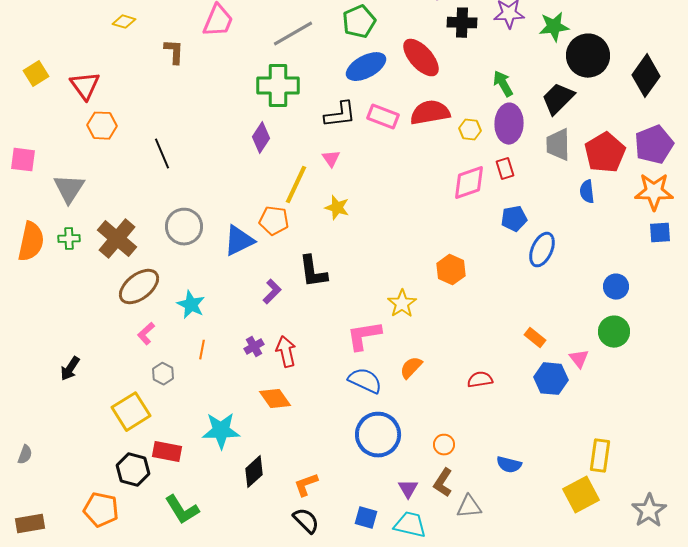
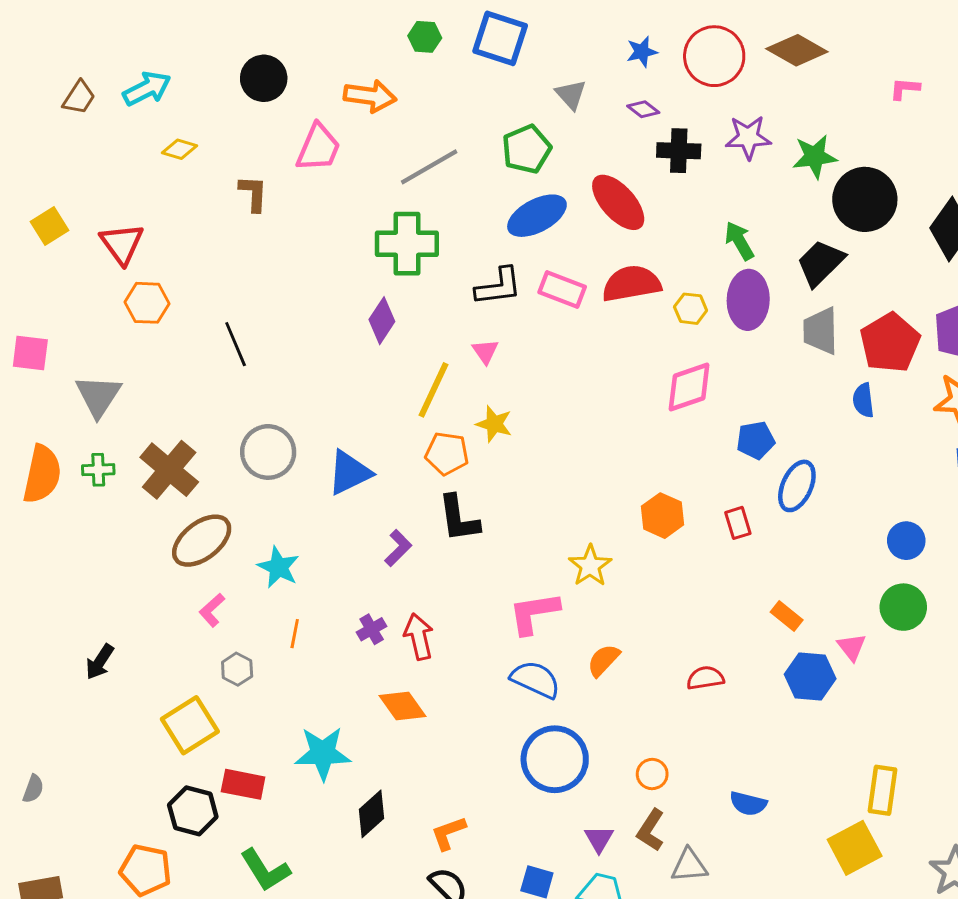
red rectangle: (505, 169) -> (738, 523), moved
orange pentagon: (274, 221) -> (447, 453), moved

